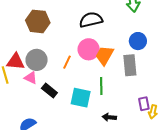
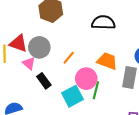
pink circle: (89, 49) -> (86, 79), moved
orange trapezoid: (104, 55) -> (107, 61), turned 65
cyan square: (81, 98) -> (72, 96), turned 35

